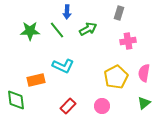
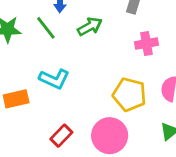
yellow pentagon: (116, 77) -> (129, 95), turned -30
pink circle: (102, 106) -> (110, 136), size x1.6

